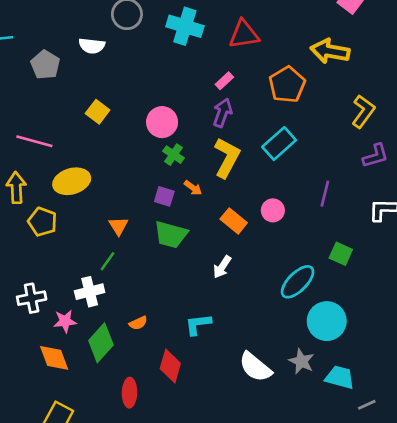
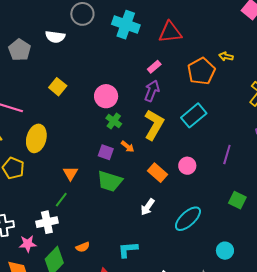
yellow arrow: (330, 51) -> (226, 56), moved, size x0.5
yellow ellipse: (72, 181) -> (36, 138), turned -60
cyan ellipse: (298, 282) -> (188, 219), moved
cyan circle: (327, 321) -> (225, 251), size x0.6

